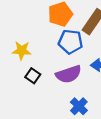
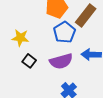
blue pentagon: (70, 42) -> (64, 32), turned 30

